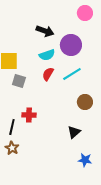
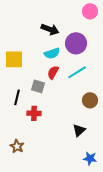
gray square: (19, 81) -> (38, 86), moved
black line: (12, 127) -> (17, 97), moved

